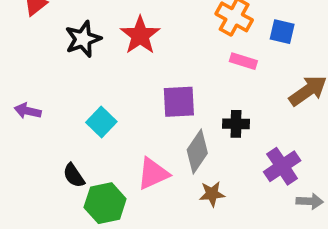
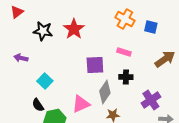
black star: (83, 39) -> (43, 31), turned 30
pink rectangle: (243, 61) -> (124, 52), moved
purple arrow: (28, 111) -> (21, 58), moved
cyan square: (101, 122) -> (45, 81), moved

